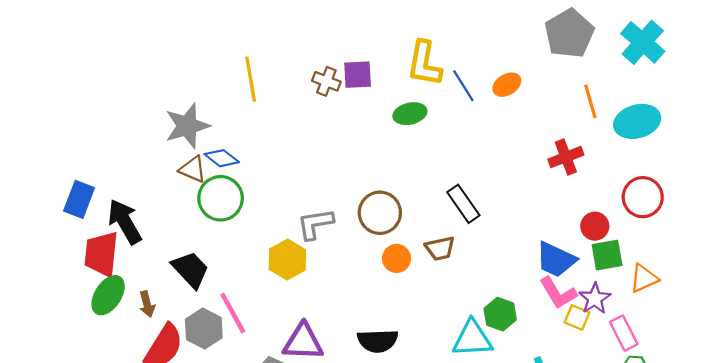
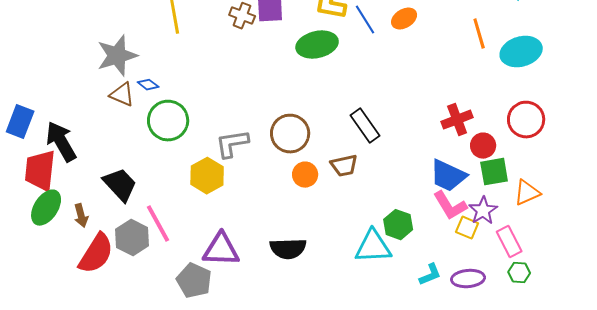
green ellipse: (410, 114) -> (317, 45), size x1.4
red cross: (566, 157) -> (457, 120), moved
blue diamond: (222, 158) -> (148, 85), size x0.7
green circle: (221, 198) -> (168, 121), moved

